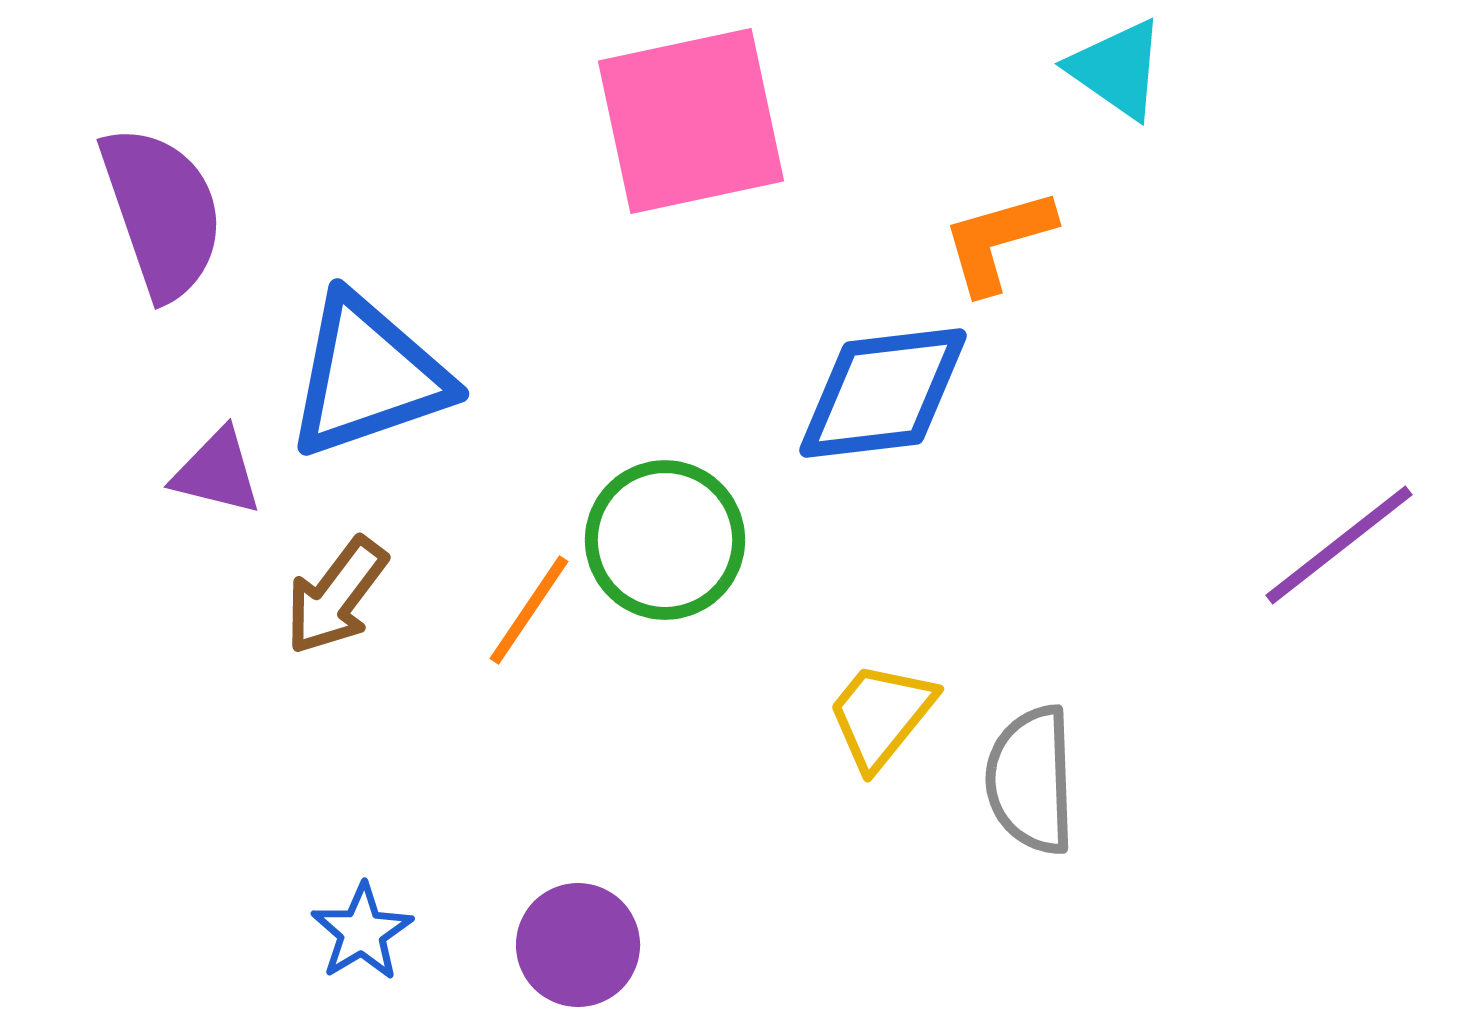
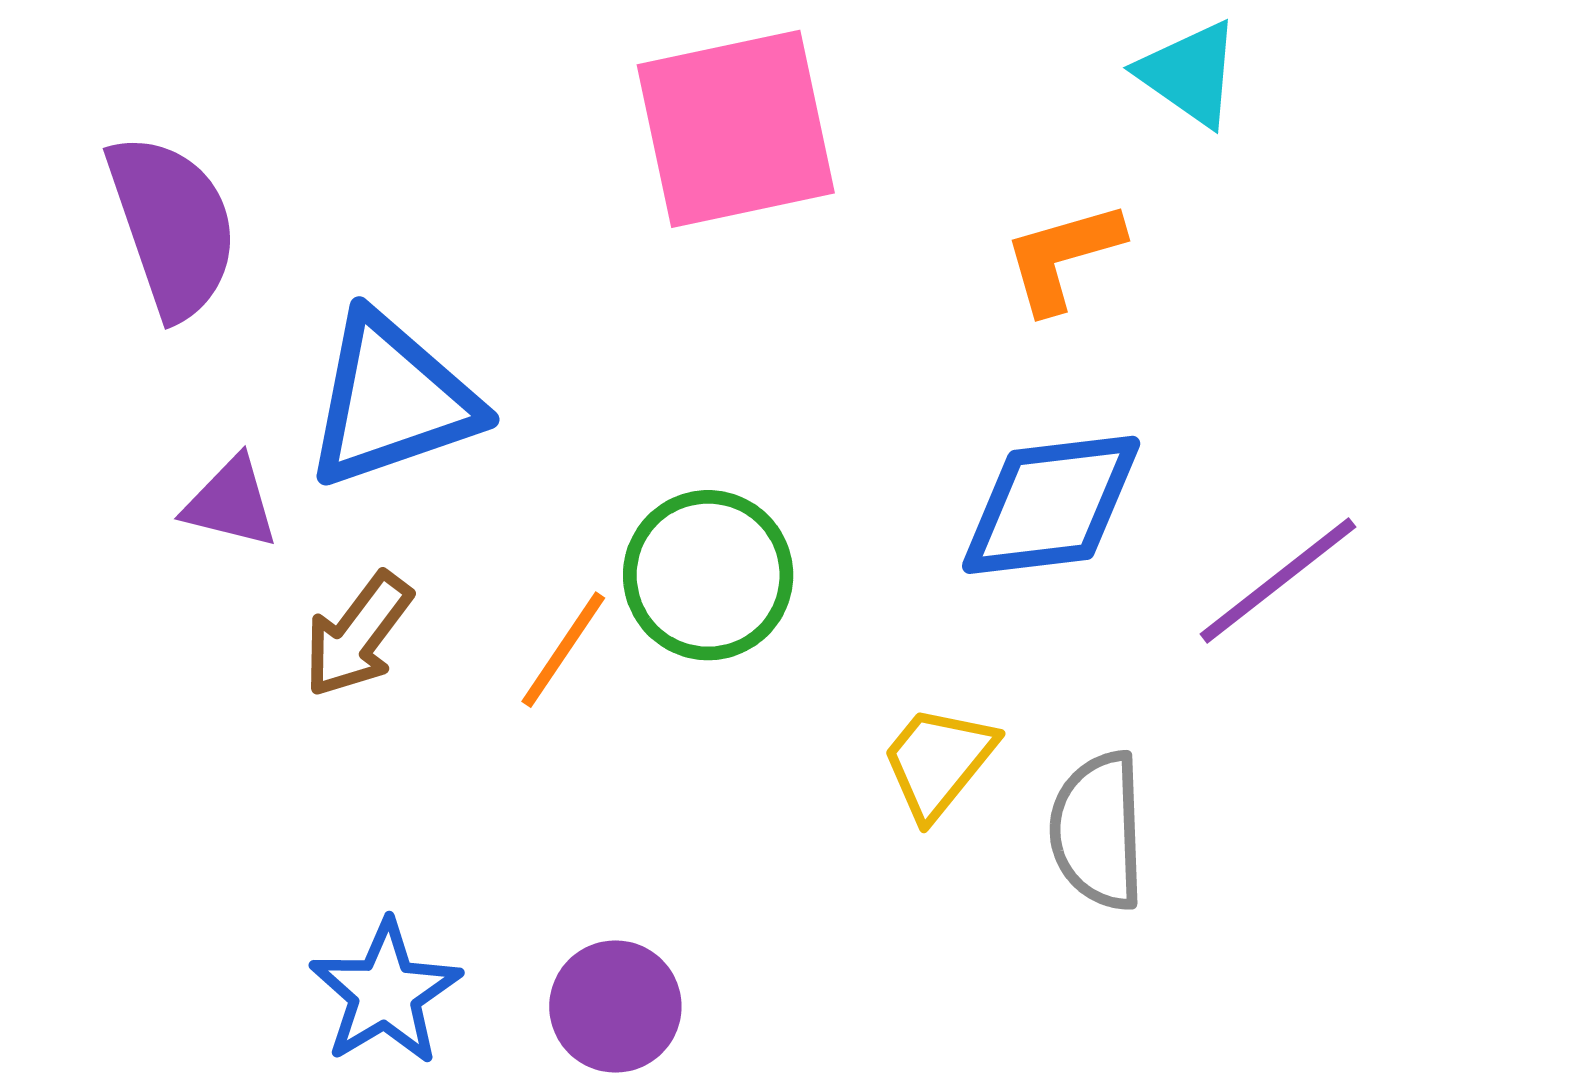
blue diamond: (883, 393) -> (1051, 505), moved
purple line: (1339, 545) -> (1278, 580), moved
blue star: (362, 932) -> (385, 993), size x1.4

